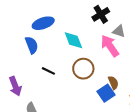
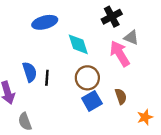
blue semicircle: (32, 45) -> (30, 72), moved
black line: (48, 71) -> (47, 78), turned 64
blue square: (106, 93) -> (92, 101), moved

